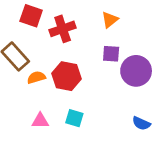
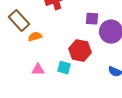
red hexagon: (66, 76) -> (80, 51), moved

